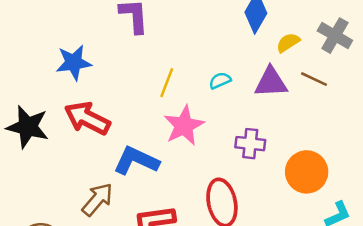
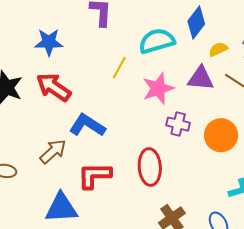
cyan semicircle: (220, 81) -> (157, 41), moved, size x2.0
pink star: (184, 126) -> (158, 88), moved
orange circle: (307, 172) -> (221, 135), moved

